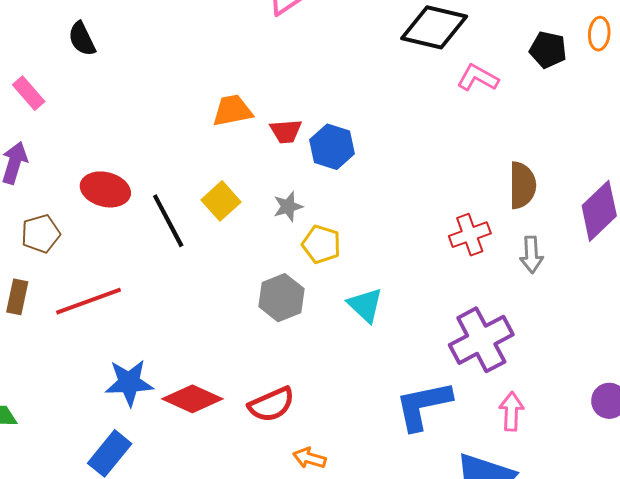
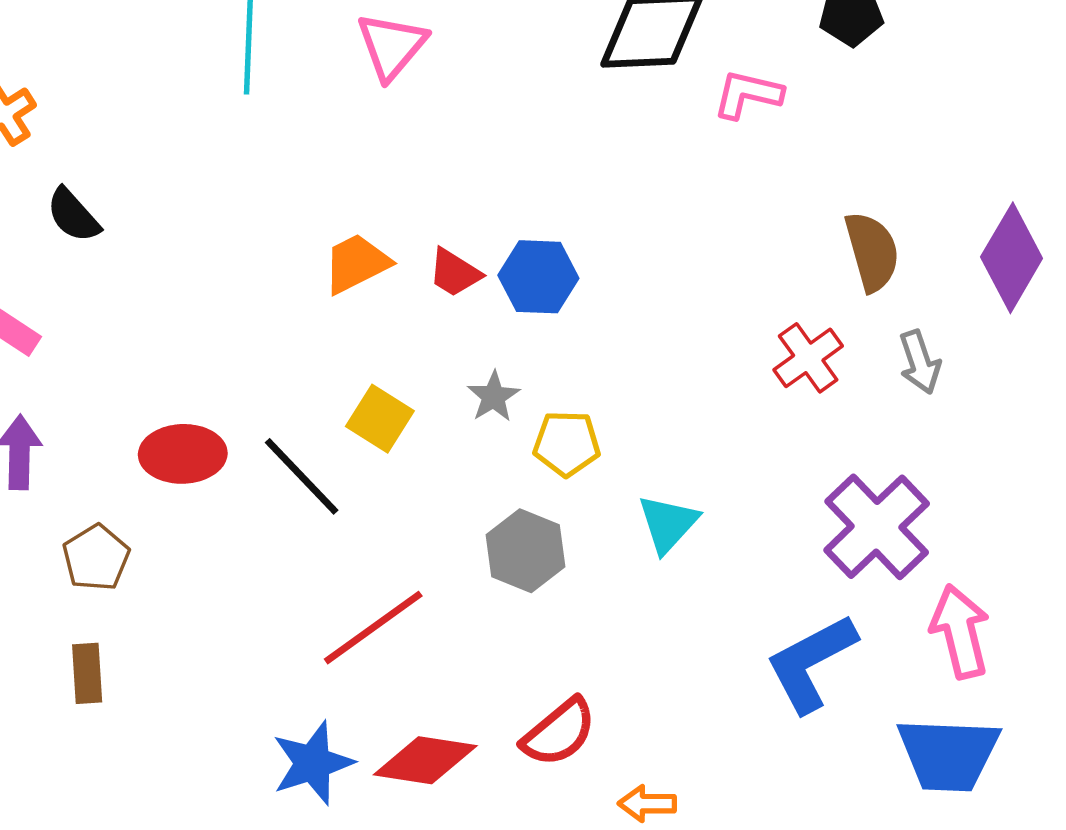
red trapezoid: (286, 131) -> (455, 273), turned 52
red line: (88, 301) -> (373, 628), moved
cyan triangle: (365, 305) -> (668, 524), turned 45
pink arrow: (511, 411) -> (960, 632), size x1.4

